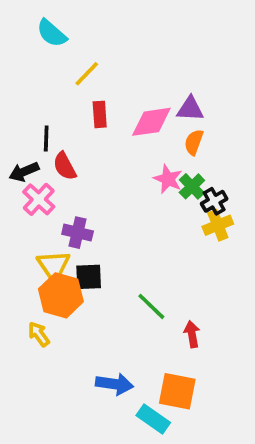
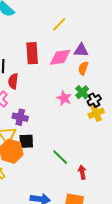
yellow line: (87, 74) -> (59, 24), moved
red rectangle: (100, 114) -> (32, 53), size x1.5
red semicircle: (65, 166) -> (13, 81), turned 35
pink star: (168, 179) -> (64, 98), moved

